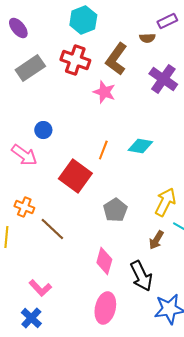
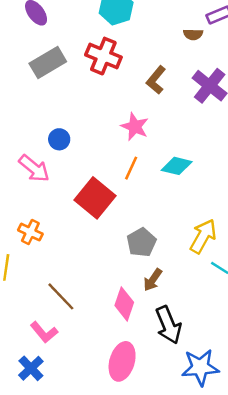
brown L-shape: (116, 59) -> (156, 80), moved, size x0.7
pink star: (104, 92) -> (135, 127), moved
brown line: (52, 229) -> (61, 296), moved
brown arrow: (156, 240) -> (153, 280), moved

